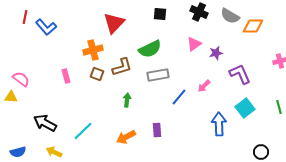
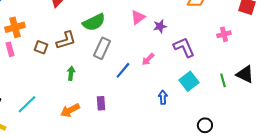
orange cross: (93, 50) -> (15, 27), moved
gray rectangle: (158, 75) -> (102, 48), turned -55
blue arrow: (219, 124) -> (163, 97), size x0.6

